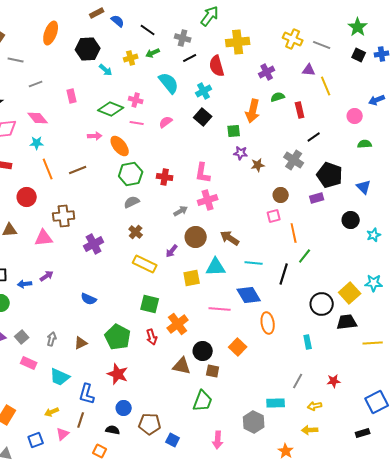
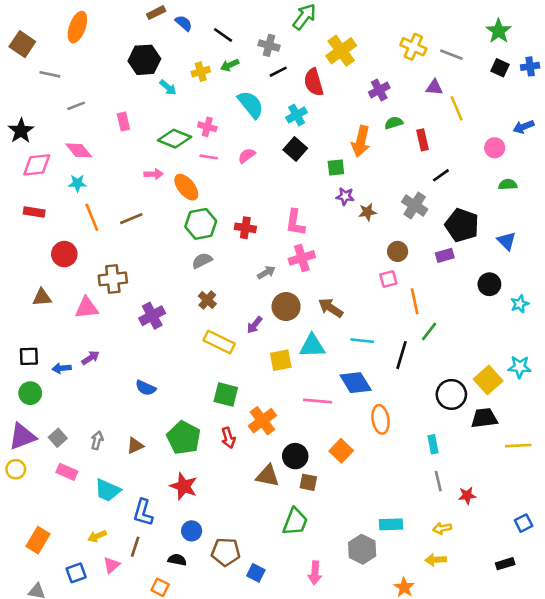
orange ellipse: (51, 33) -> (77, 27), moved
yellow cross: (238, 42) -> (341, 51), turned -30
gray line: (298, 381) -> (438, 481), moved, turned -42
blue square: (377, 402) -> (524, 523), size x0.6

